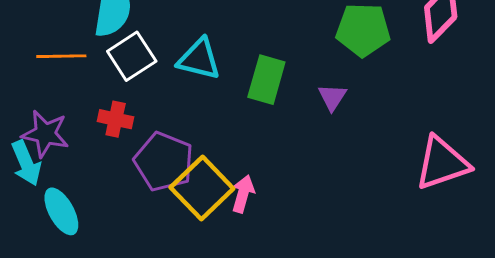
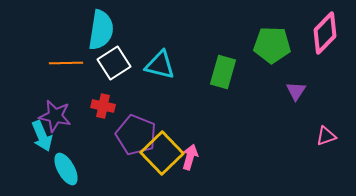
green rectangle: (266, 80) -> (223, 72), moved
purple triangle: (332, 97) -> (296, 91), moved
pink triangle: (442, 163) -> (326, 136), size x0.5

